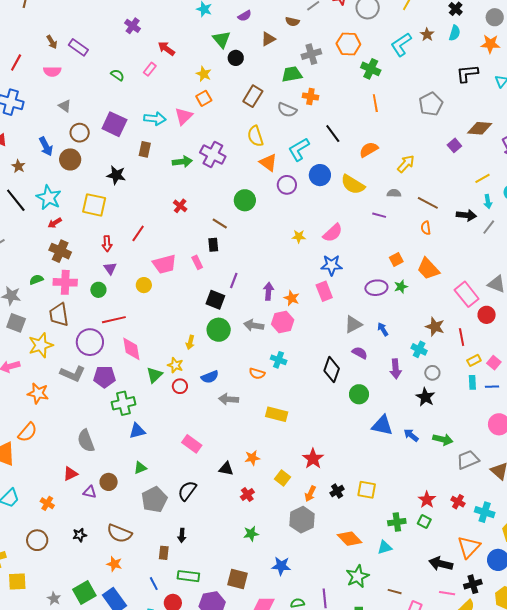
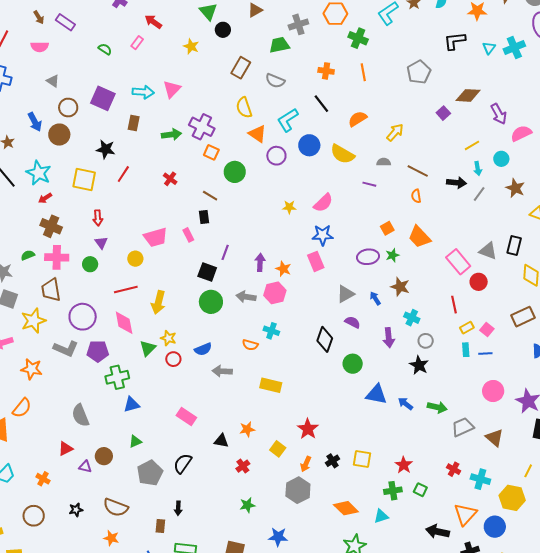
orange cross: (310, 97) -> (326, 71), moved
orange square: (204, 98) -> (211, 152), moved, turned -35
red line: (138, 233) -> (123, 174), moved
red line: (114, 320) -> (126, 290), moved
brown star: (435, 327) -> (400, 287), moved
yellow arrow: (190, 342) -> (158, 302), moved, size x1.6
red star: (427, 500) -> (404, 465), moved

